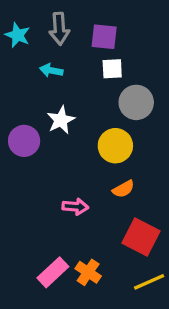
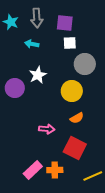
red square: (141, 237) -> (75, 148), moved
orange cross: (88, 272) -> (55, 170), turned -35

